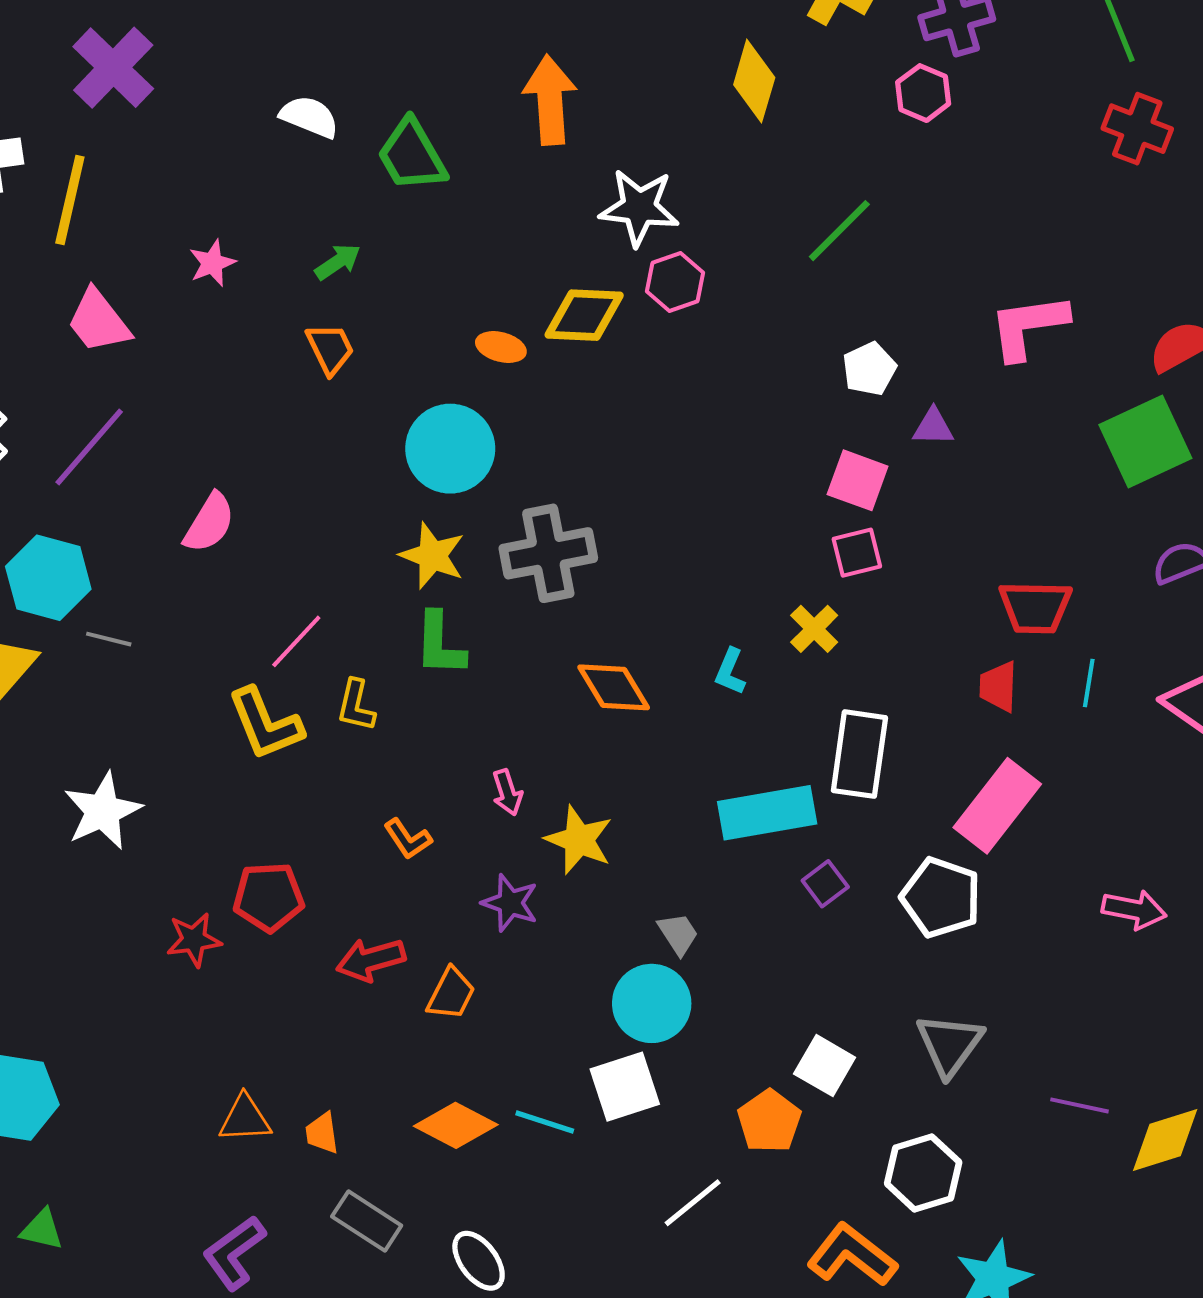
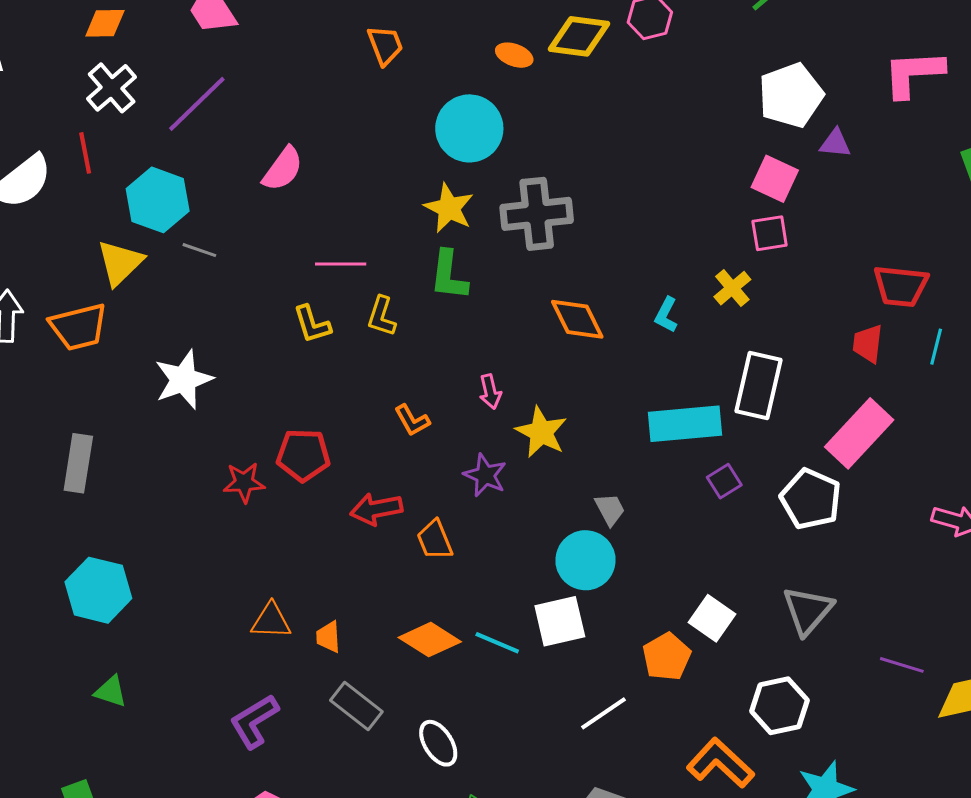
white pentagon: (869, 369) -> (791, 95), size x1.6
pink line: (296, 641) -> (341, 264), turned 42
yellow L-shape: (265, 724) -> (312, 324), size x0.7
orange trapezoid: (451, 994) -> (435, 540), turned 126

